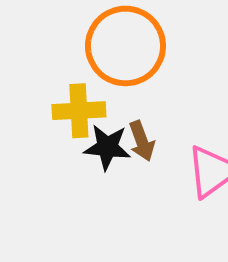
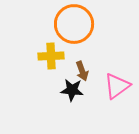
black star: (107, 147) -> (72, 90), moved

